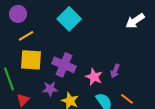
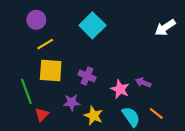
purple cross: (64, 65) -> (87, 76), size x0.7
purple arrow: (115, 71) -> (143, 83), turned 88

